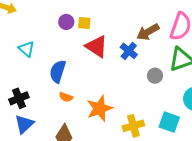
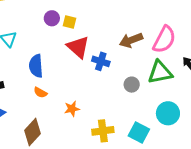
blue cross: (129, 51) -> (101, 61), moved, turned -30
blue semicircle: (58, 71) -> (36, 66), turned -30
orange star: (100, 108) -> (72, 109), size x0.6

